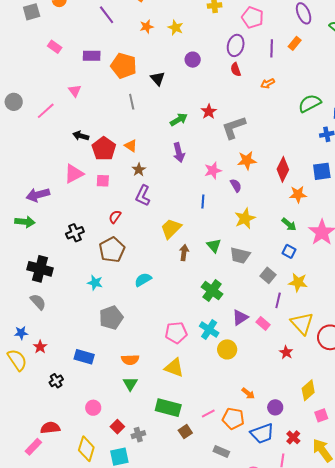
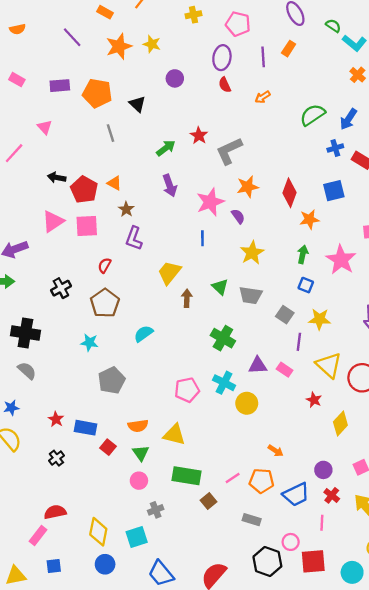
orange star: (147, 27) -> (119, 46), size x1.6
pink star: (213, 171) -> (210, 202), size x1.4
pink square: (103, 181) -> (87, 226), size x1.5
green arrow: (289, 224) -> (303, 254), turned -112
purple triangle: (240, 317) -> (258, 365), turned 36
red star: (40, 347) -> (56, 419), moved
yellow triangle: (174, 368) -> (174, 435), moved
yellow diamond: (308, 390) -> (340, 424), moved
purple circle: (275, 407) -> (323, 470), moved
pink circle: (93, 408) -> (139, 481), moved
red square: (117, 427) -> (108, 447), moved

